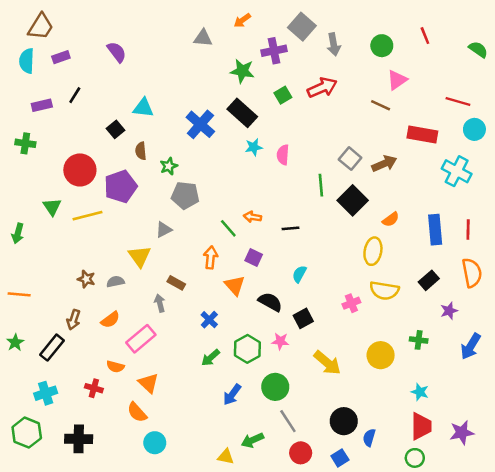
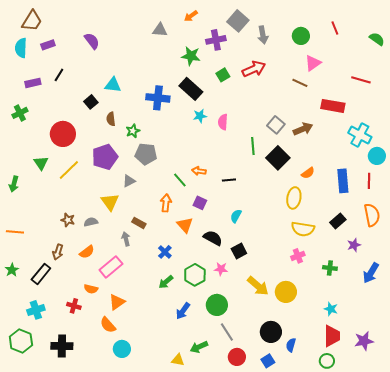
blue cross: (200, 124) -> (158, 98), turned -35
cyan circle: (474, 129) -> (377, 156), moved
green cross: (25, 143) -> (20, 113), turned -35
purple pentagon: (121, 186) -> (105, 157), moved
yellow line: (88, 216) -> (69, 170), turned -30
pink cross: (351, 303) -> (298, 256), moved
yellow circle: (381, 355) -> (286, 292), moved
orange triangle: (148, 383) -> (117, 302), turned 42

